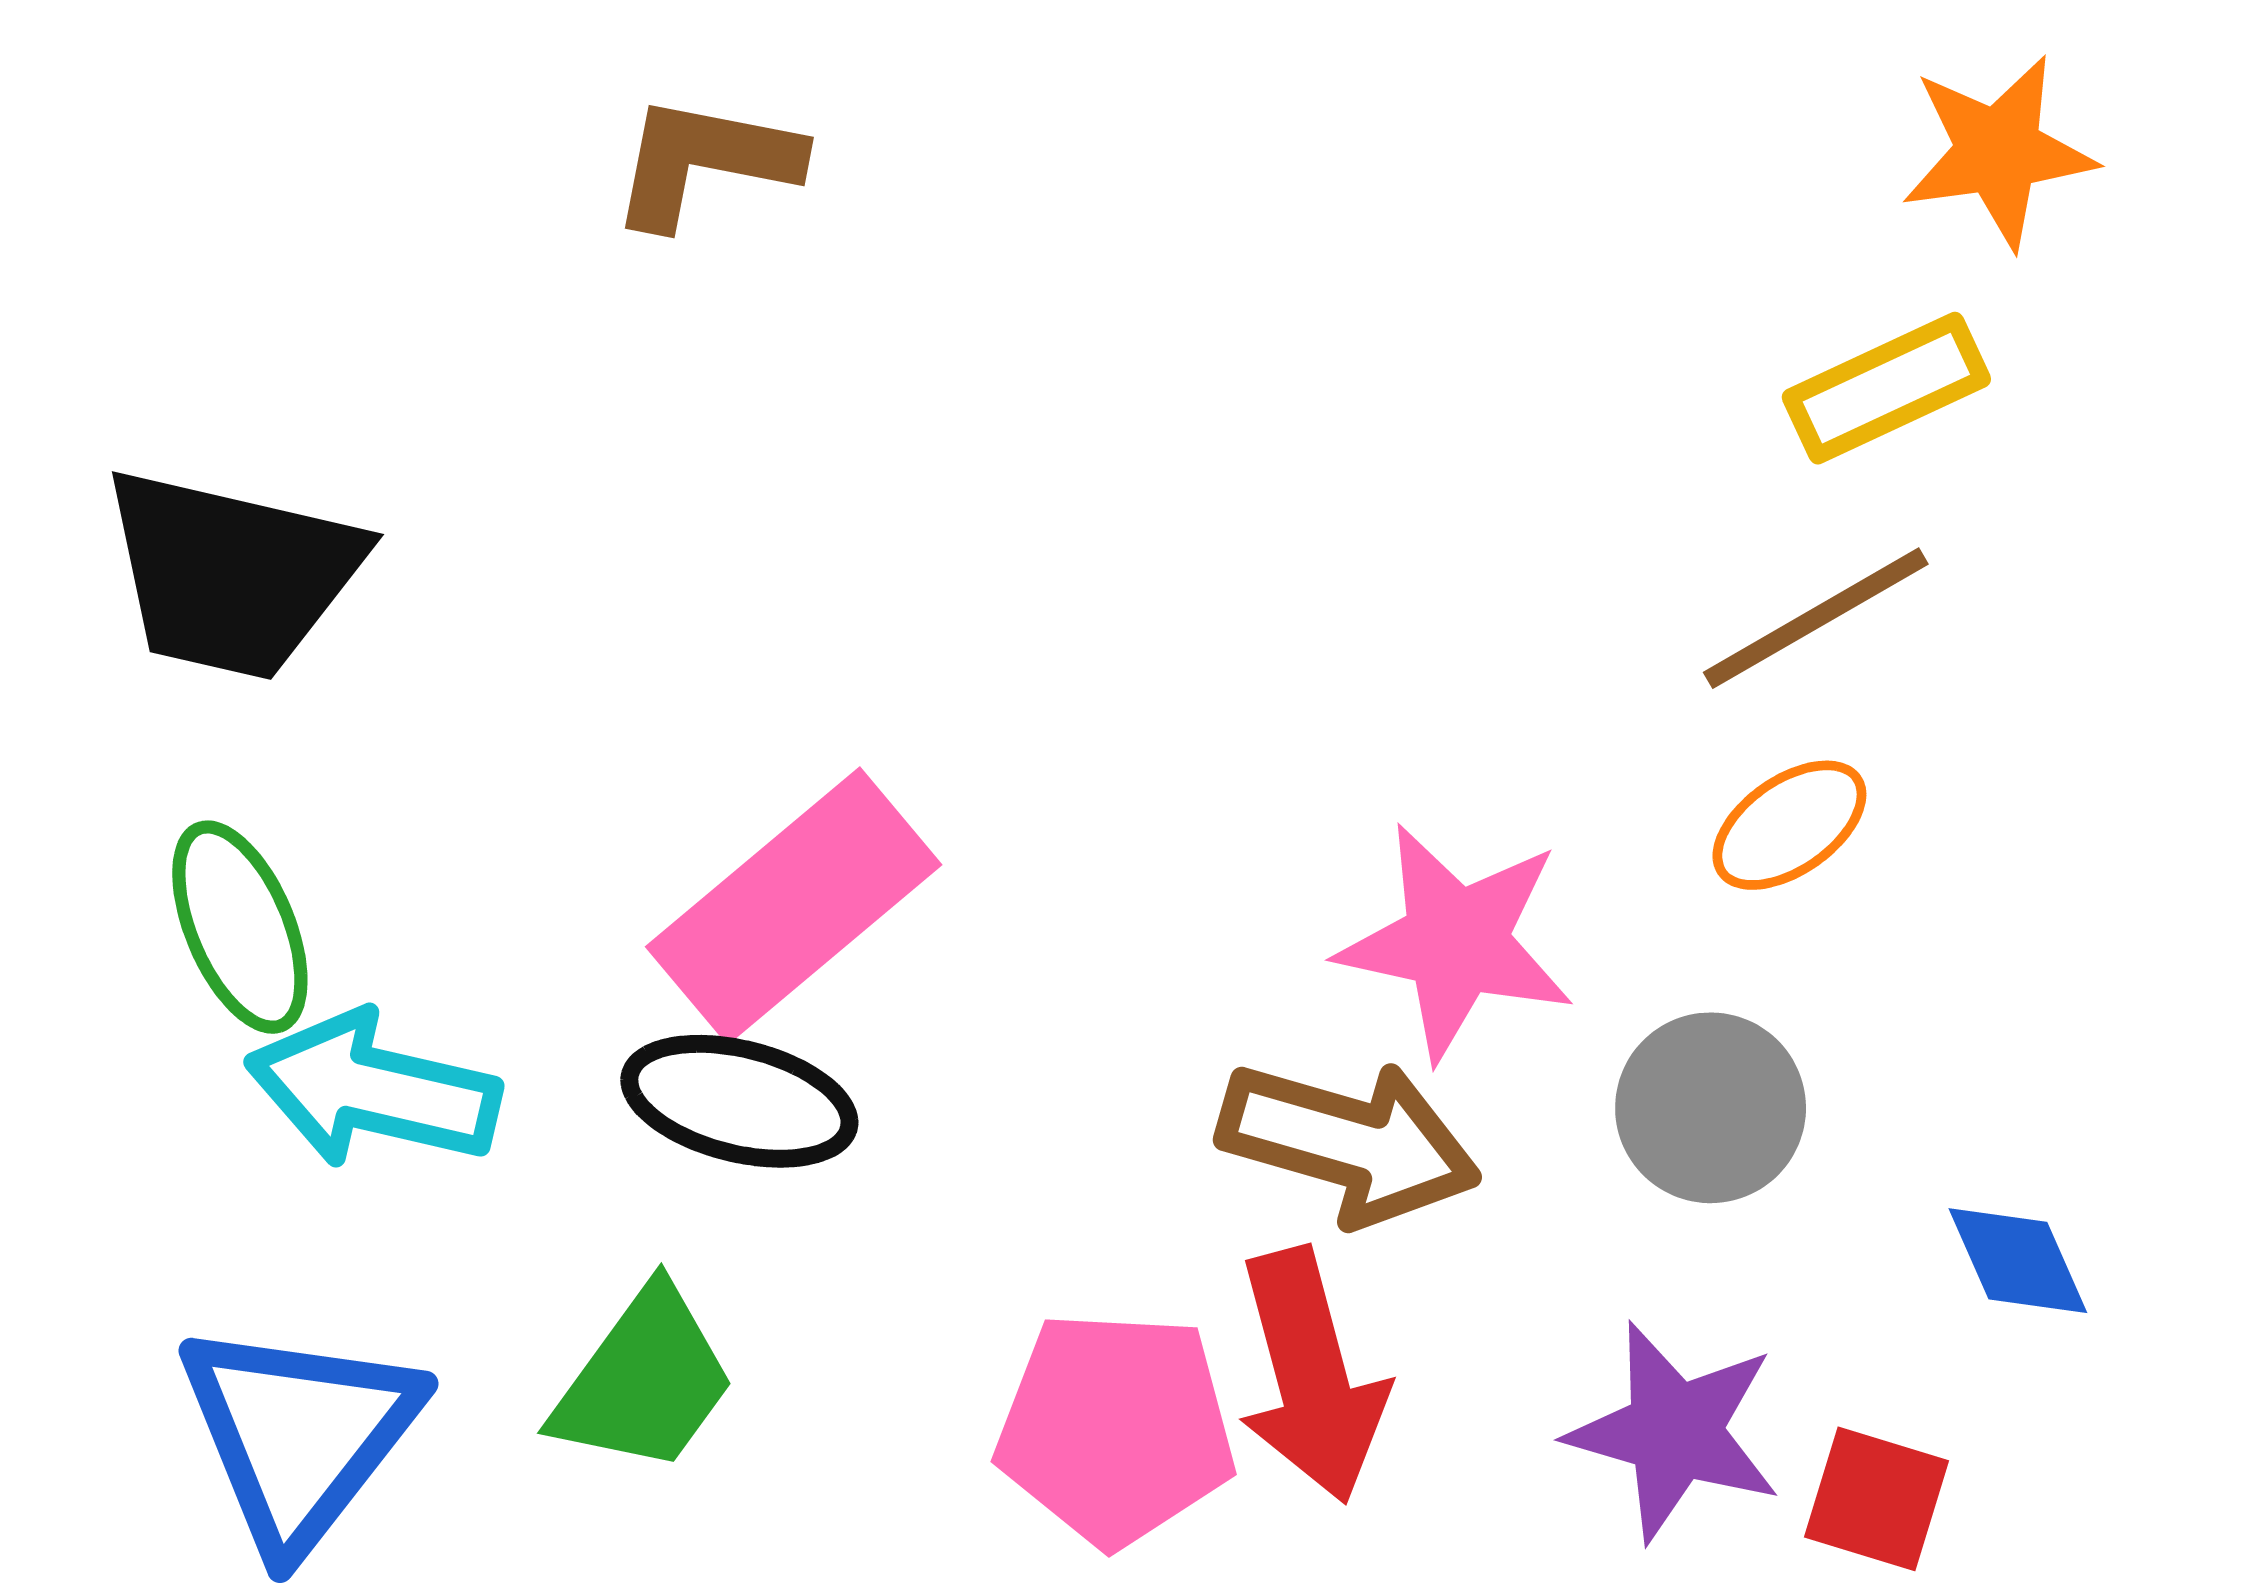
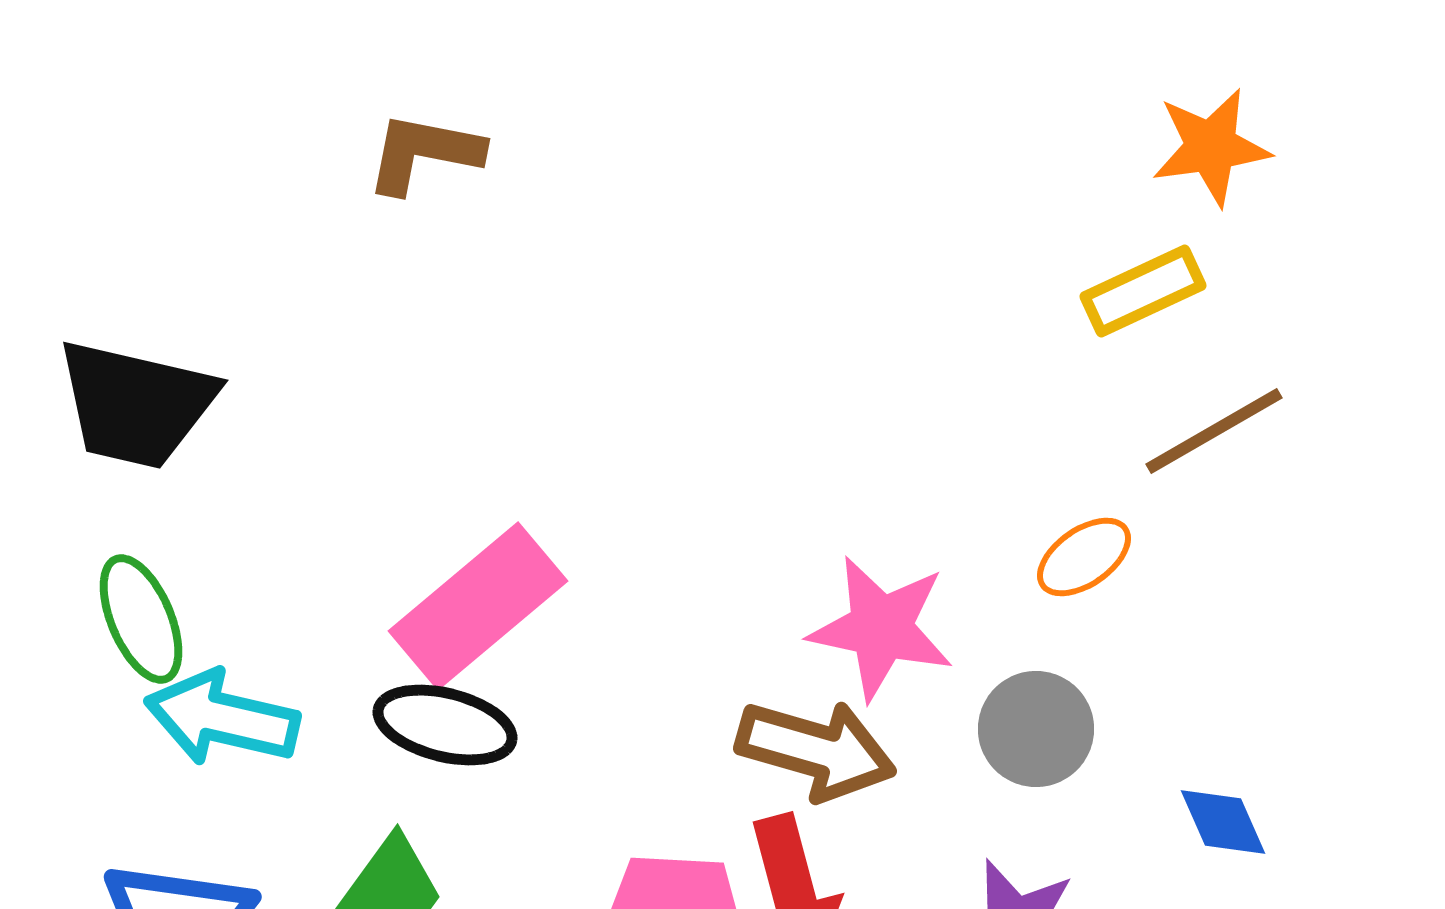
brown line: (1816, 618) -> (1214, 431), moved

